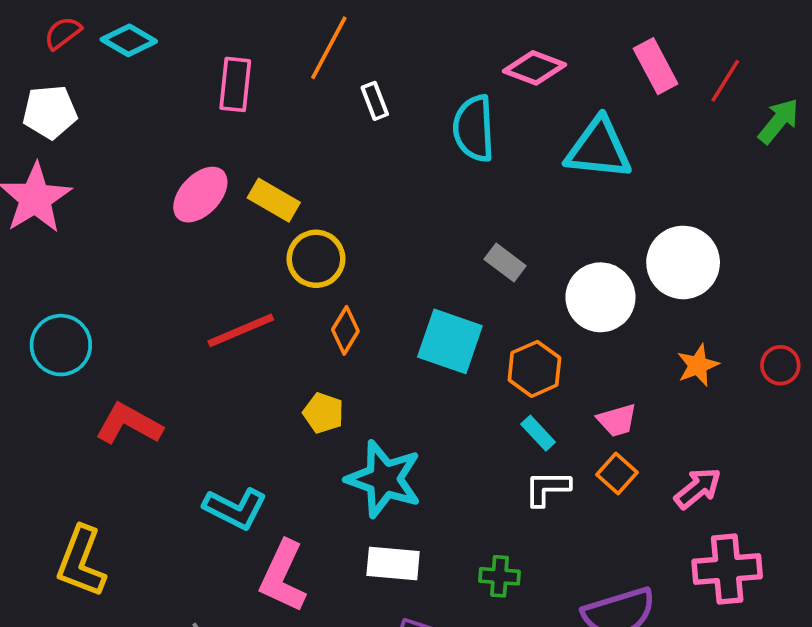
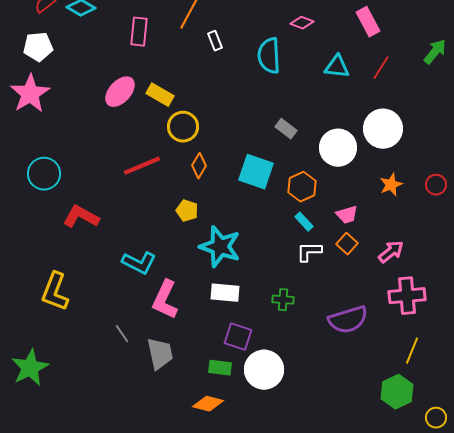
pink diamond: (534, 68) -> (302, 23), size x0.7
red line: (725, 81) -> (381, 68), moved
cyan triangle: (599, 149) -> (337, 67), size x0.7

